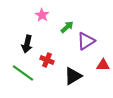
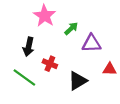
pink star: (42, 15) -> (45, 16), size x1.5
purple triangle: (86, 41) -> (91, 43), turned 30

